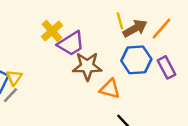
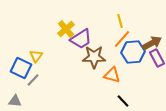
brown arrow: (135, 28) -> (152, 43), moved
orange line: (161, 28) -> (122, 39), moved
yellow triangle: (14, 78) -> (36, 56), moved

